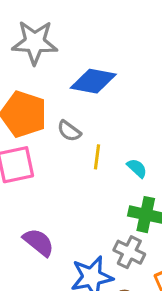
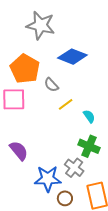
yellow line: (97, 157) -> (66, 104), turned 35

